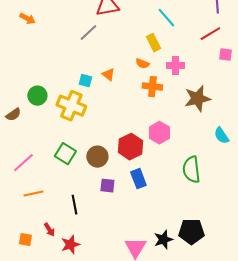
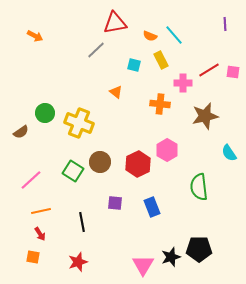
red line: (210, 34) -> (209, 70), moved
orange semicircle: (142, 64) -> (150, 36), moved
cyan square: (85, 81) -> (134, 65), moved
brown circle: (97, 157) -> (100, 162), moved
blue rectangle: (138, 179) -> (152, 207), moved
red arrow: (49, 230) -> (40, 234), moved

